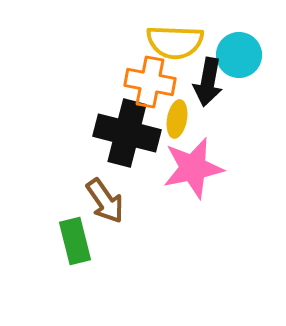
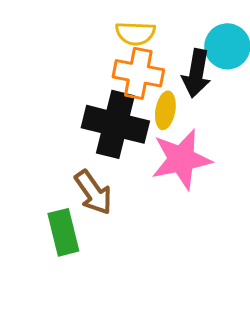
yellow semicircle: (175, 42) -> (135, 33), moved, size x0.7

